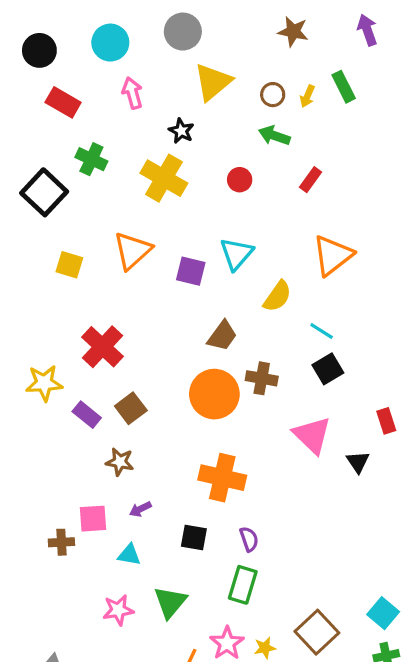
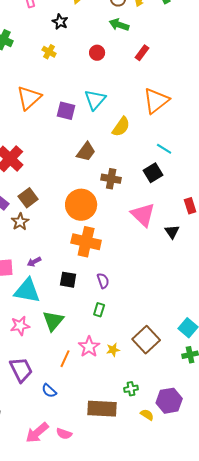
yellow cross: (164, 178) -> (49, 52), size x0.5
cyan line: (322, 331) -> (164, 149), moved
orange circle: (214, 394) -> (81, 205), moved
brown star: (120, 462) -> (20, 222), moved, turned 30
cyan triangle: (129, 555) -> (27, 291), size x1.8
green rectangle: (243, 585) -> (99, 310), size x0.6

